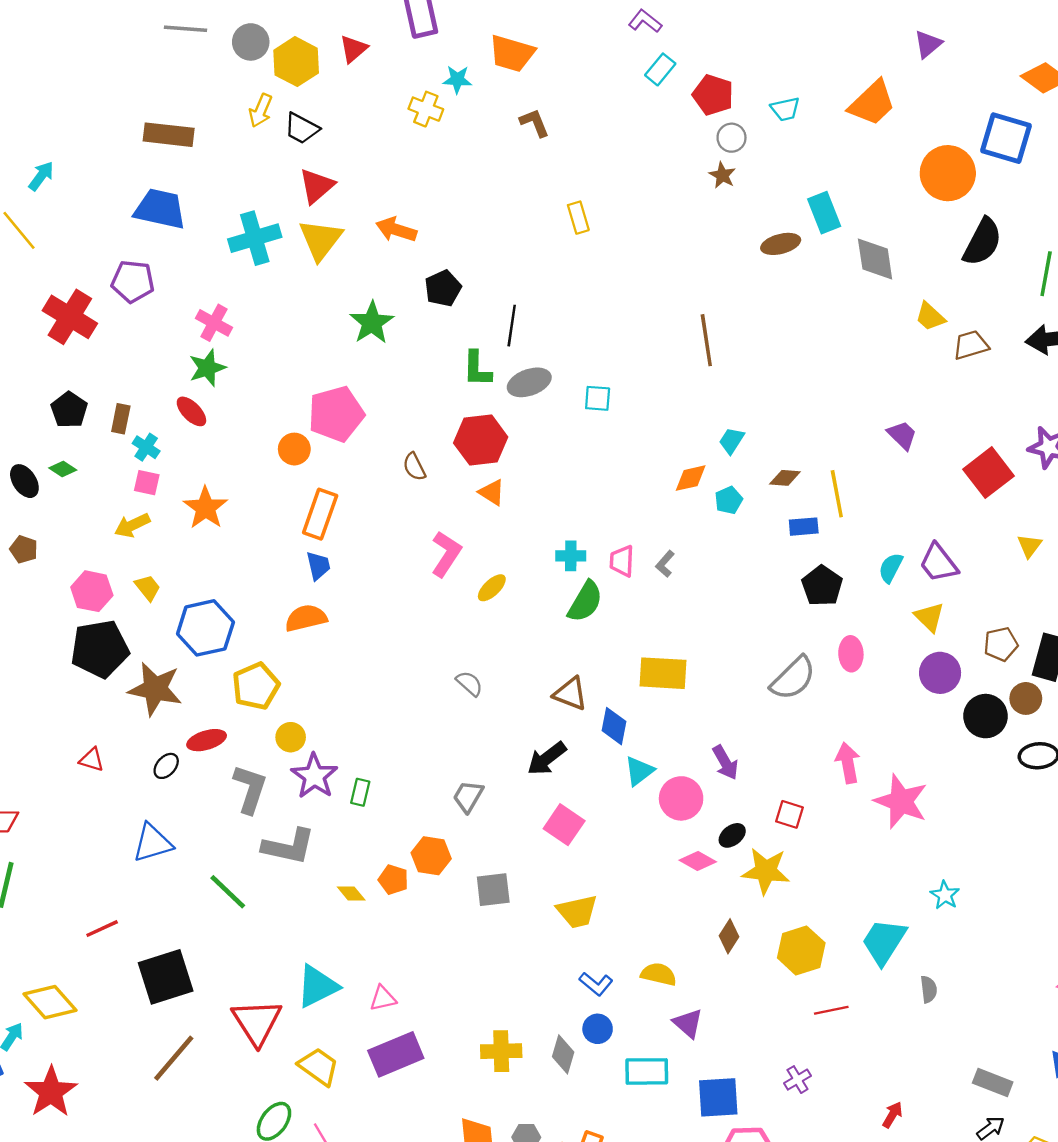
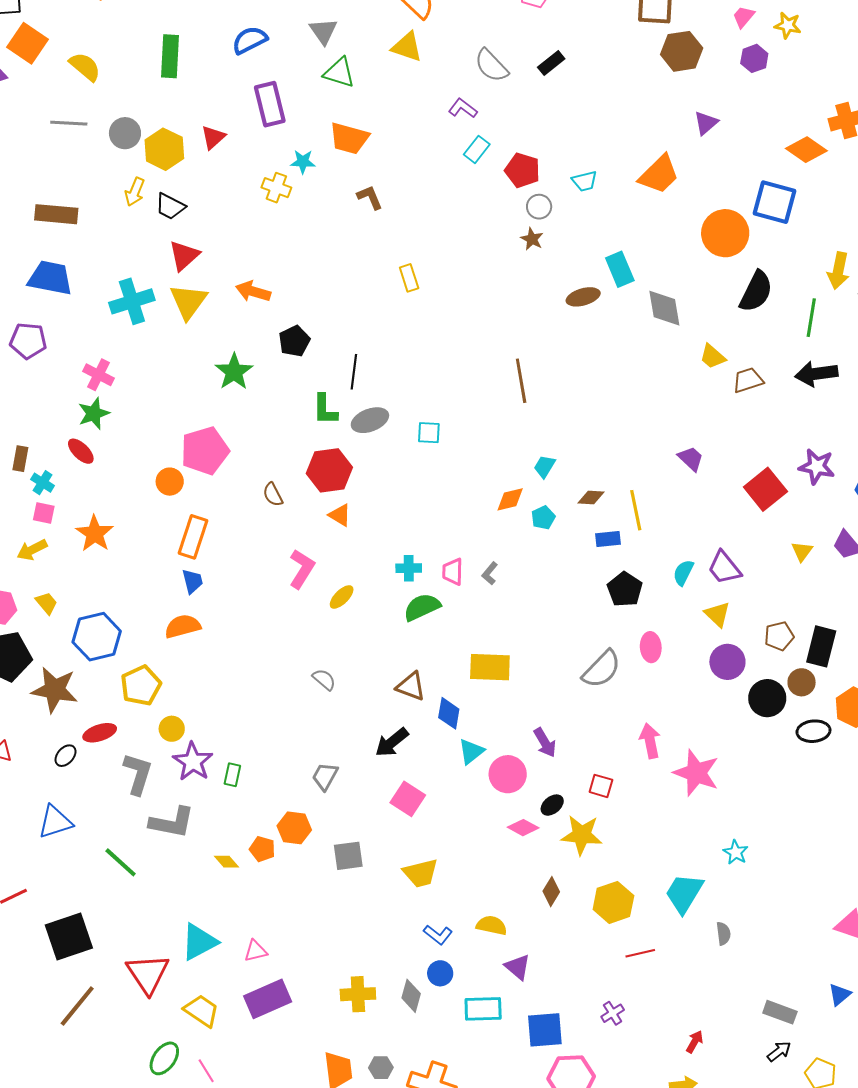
green semicircle: (585, 602) -> (422, 607), turned -144

